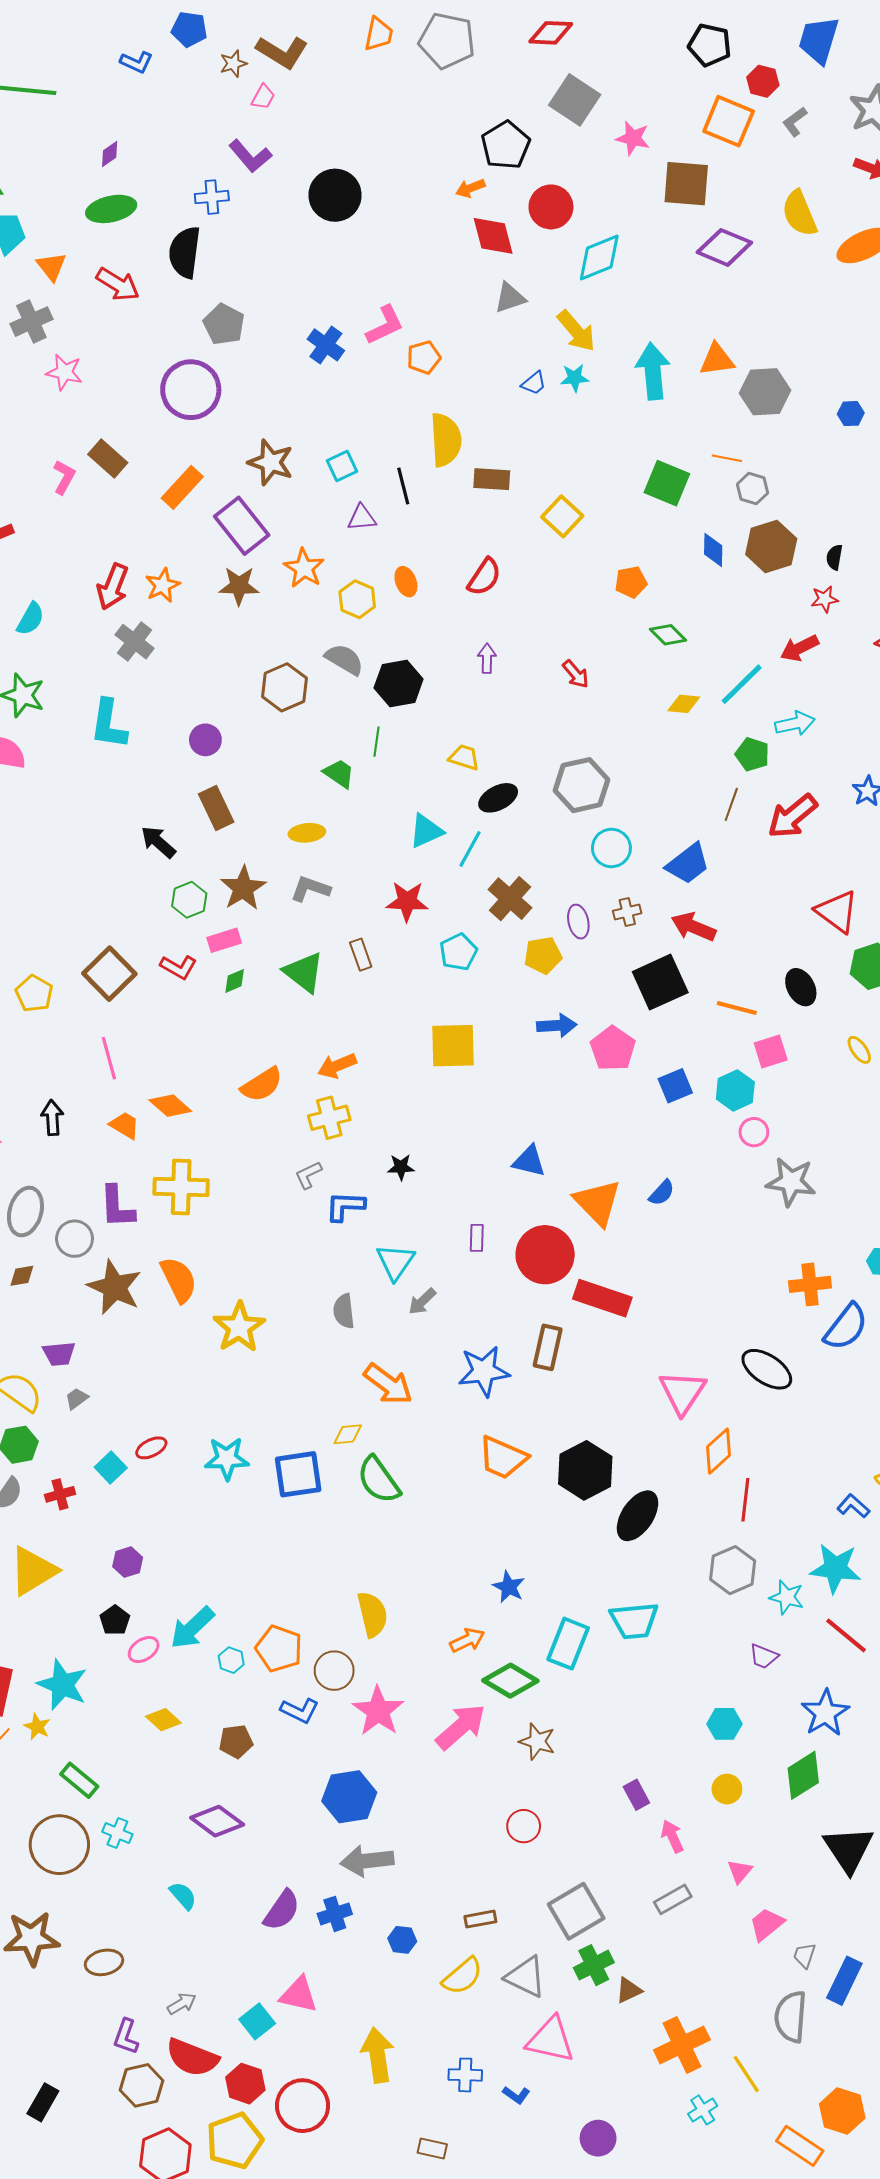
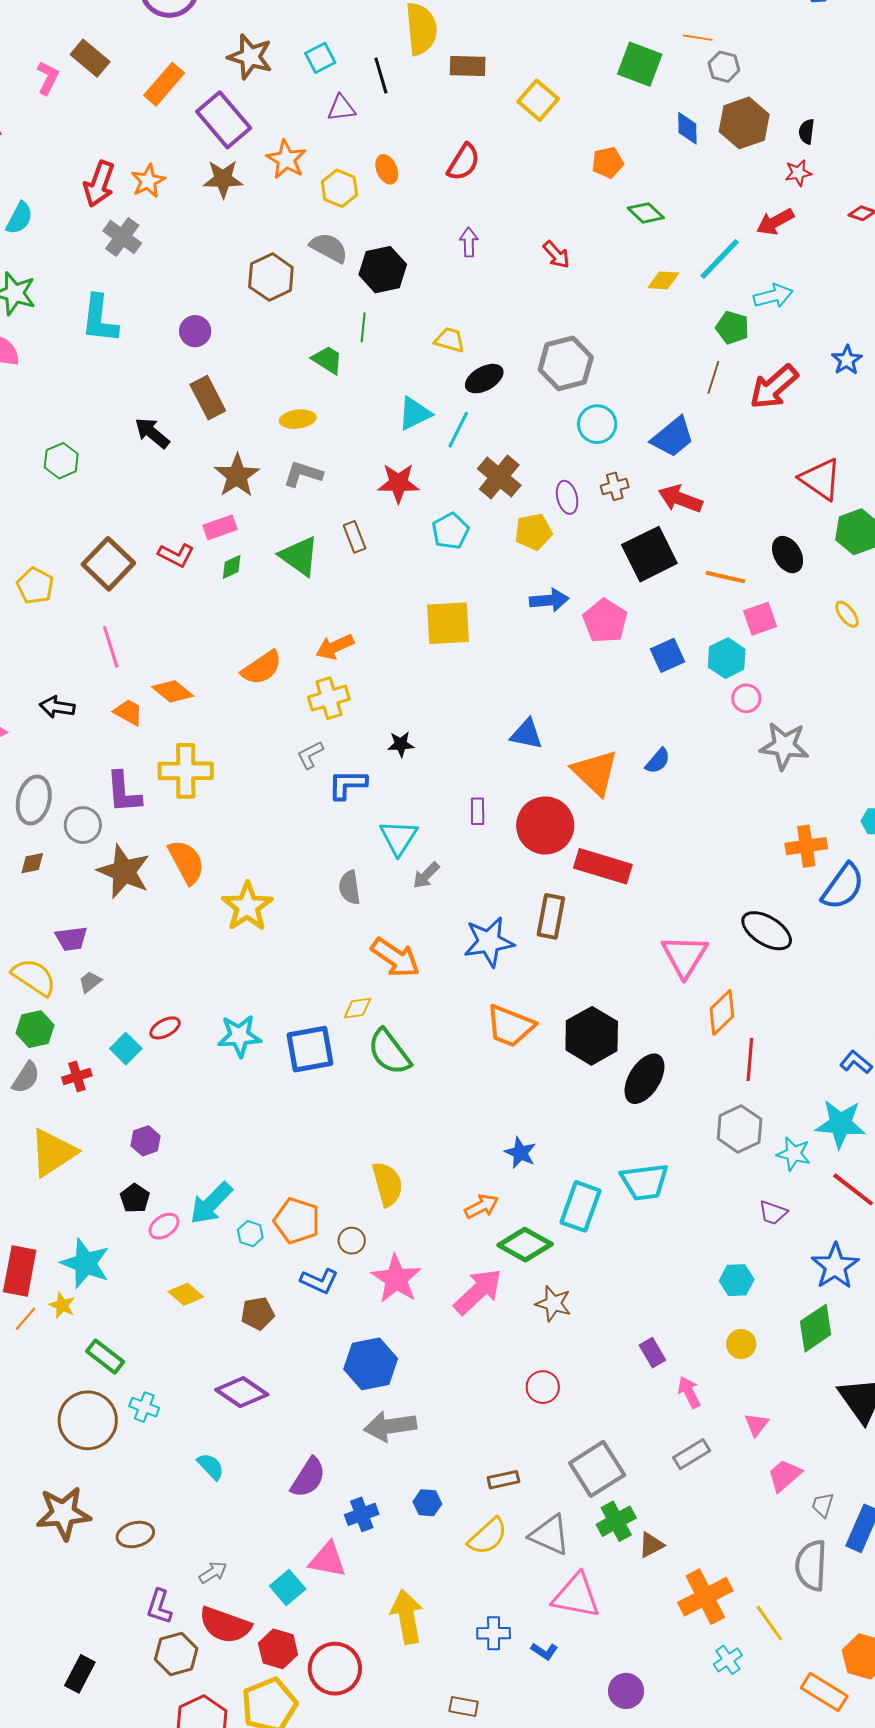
green hexagon: (189, 900) -> (61, 461), moved
black arrow: (52, 1118) -> (57, 707), turned -76
brown circle: (334, 1671) -> (352, 1241), size x0.7
blue cross: (335, 1914) -> (362, 1514), moved

